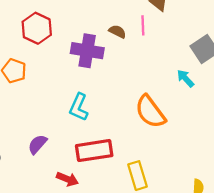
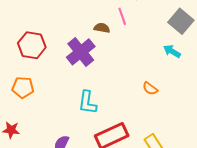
purple cross: (87, 51) -> (81, 52), turned -32
orange semicircle: (150, 112) -> (150, 89), size x0.5

